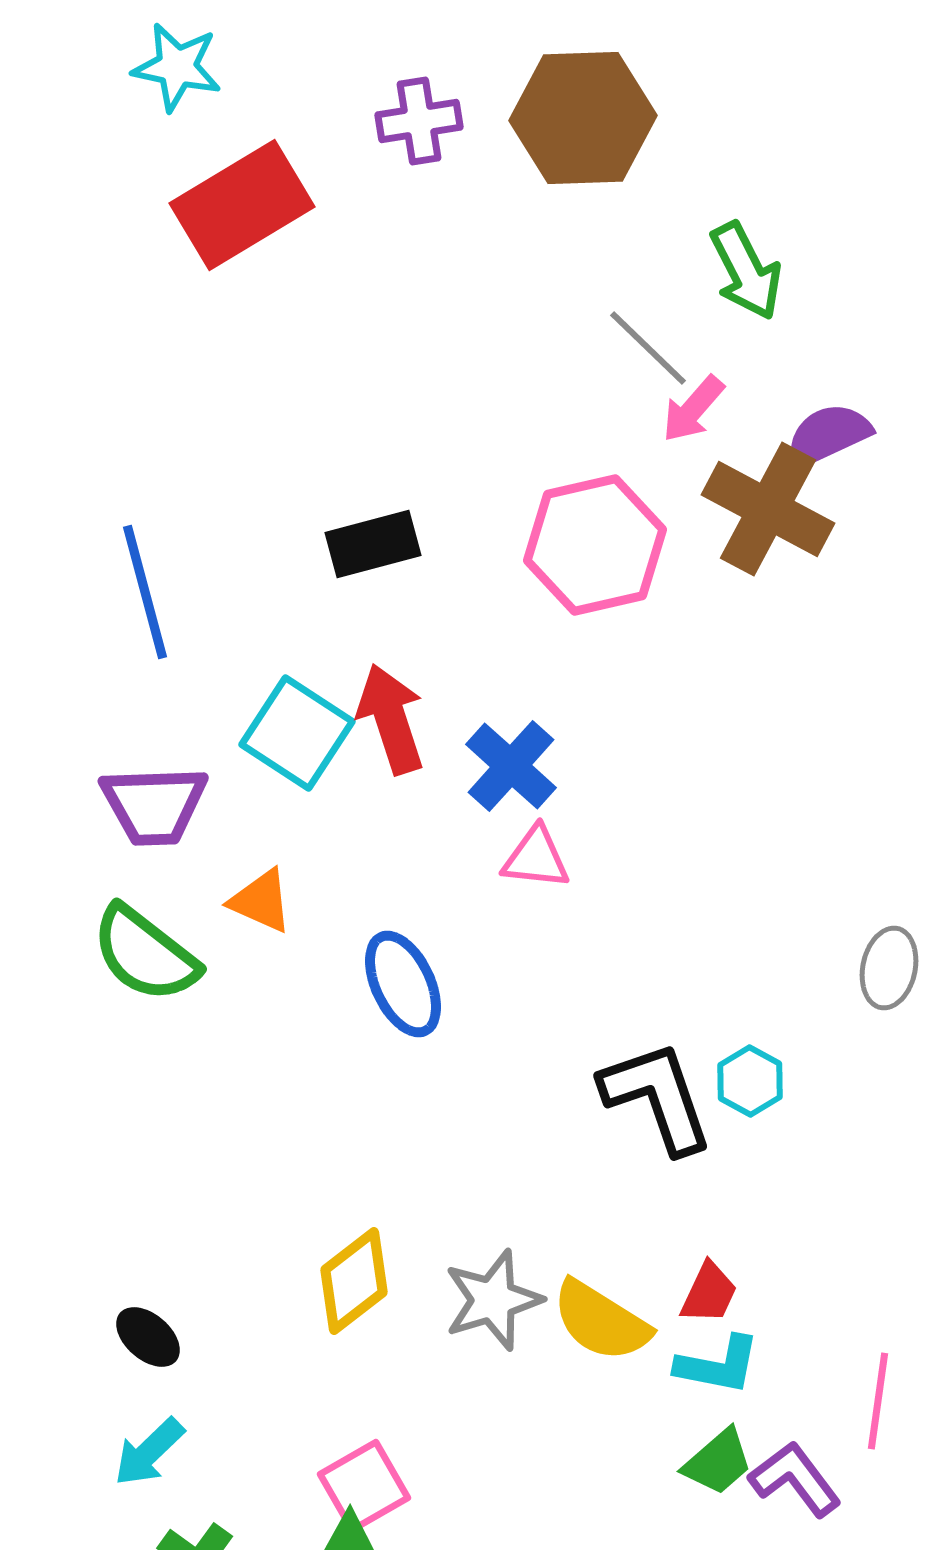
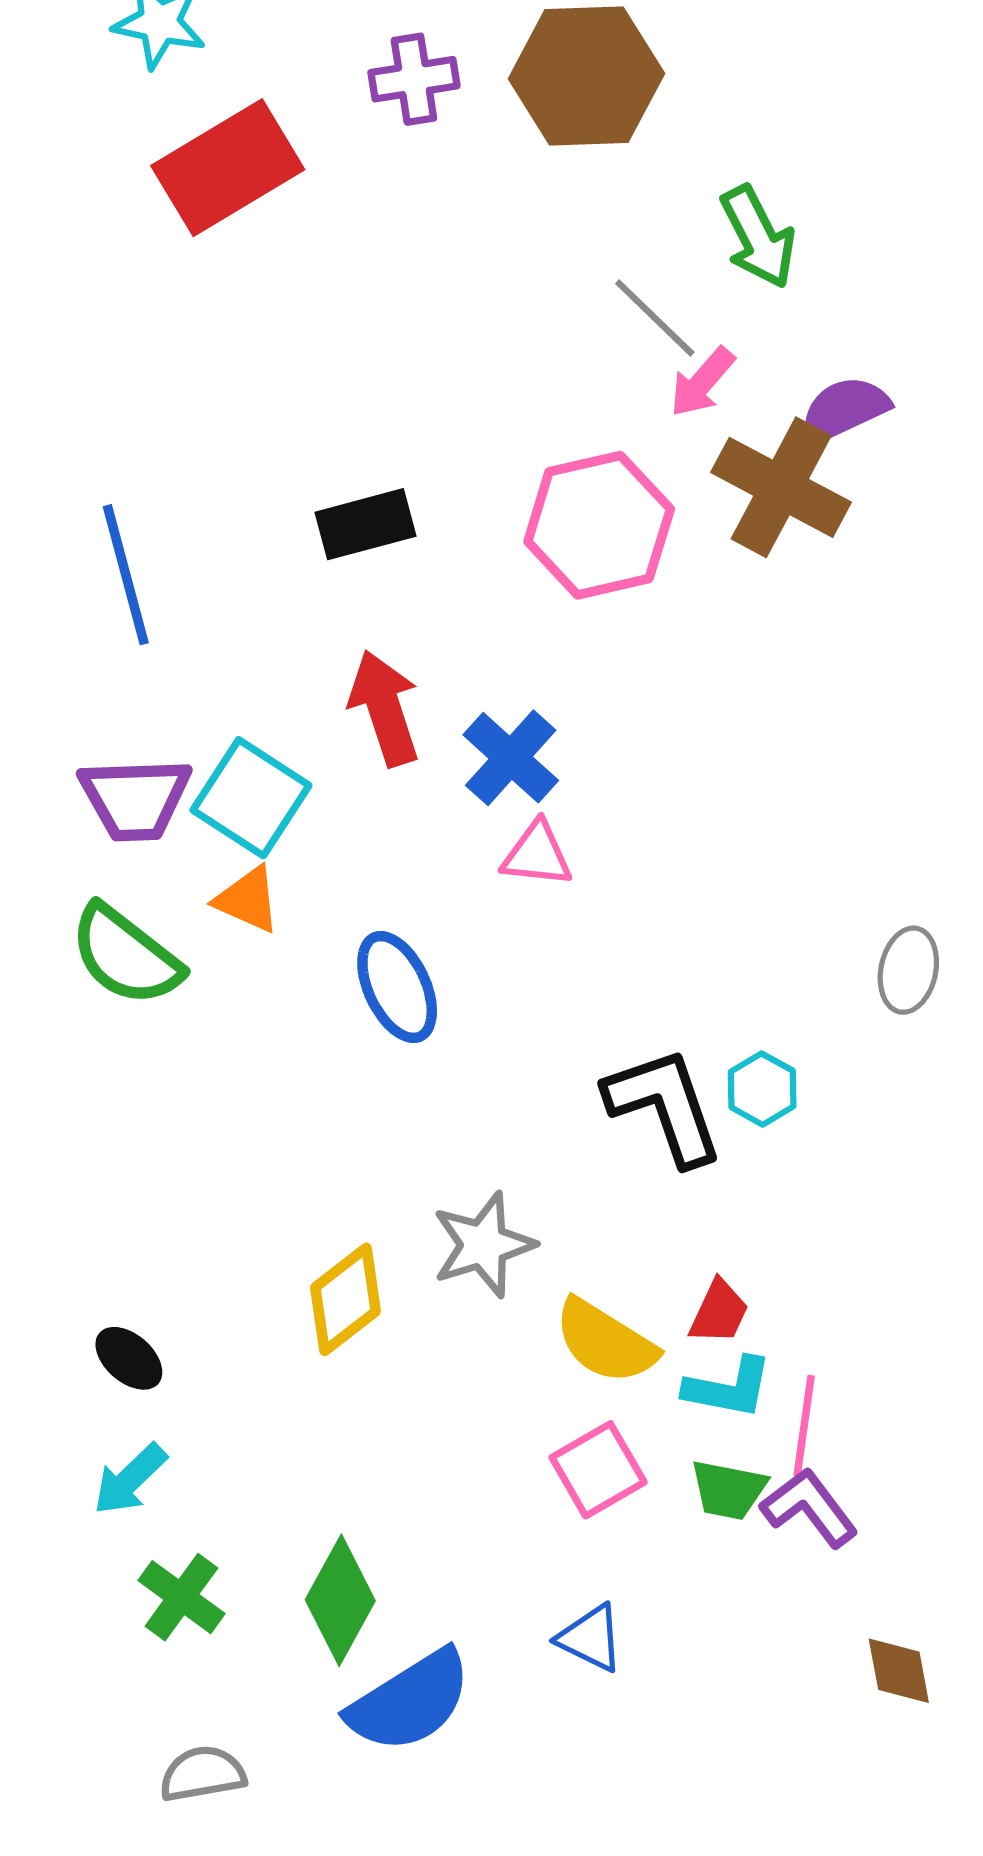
cyan square: (297, 733) -> (251, 798), moved
gray star: (493, 1300) -> (483, 1245), moved
pink line: (878, 1401) -> (804, 1426), moved
green trapezoid: (718, 1462) -> (728, 1490), turned 52
pink square: (364, 1486) -> (598, 1470), moved

